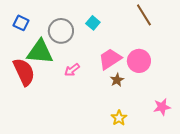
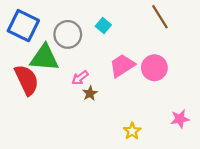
blue square: (21, 23) -> (23, 26), size x1.8
brown star: (117, 80) -> (90, 93), moved

